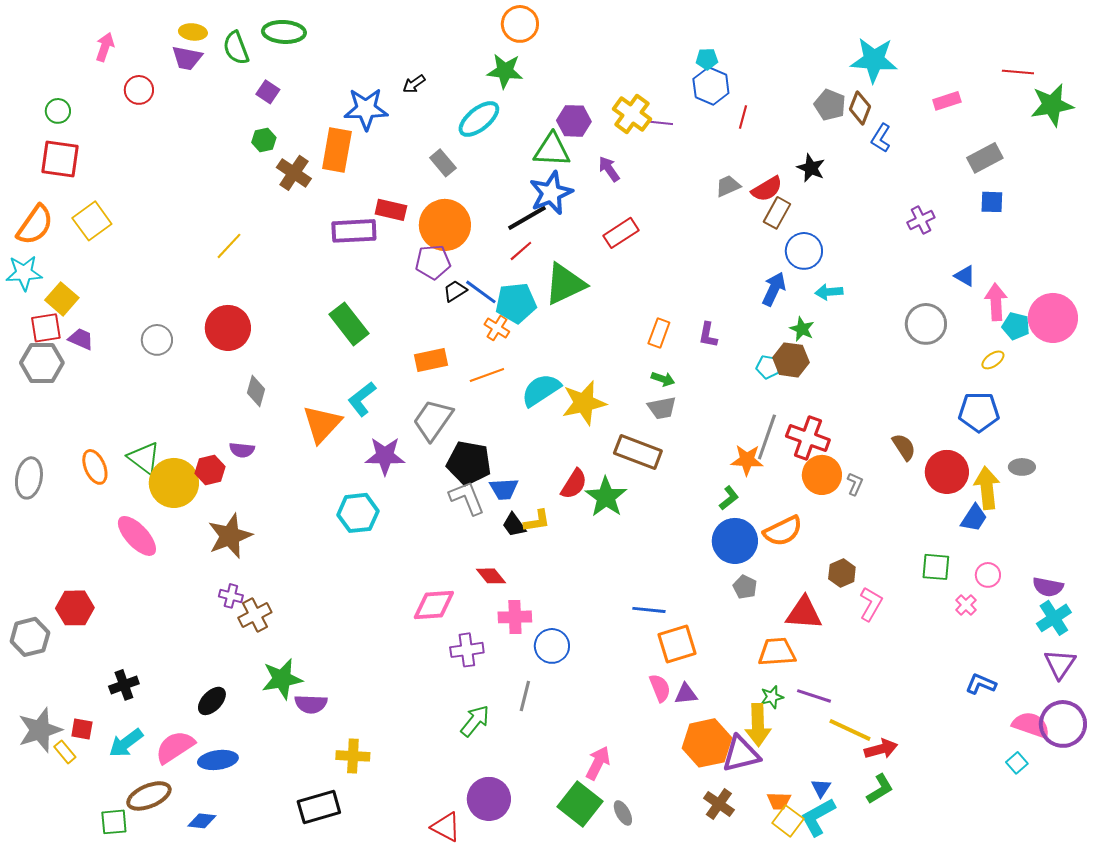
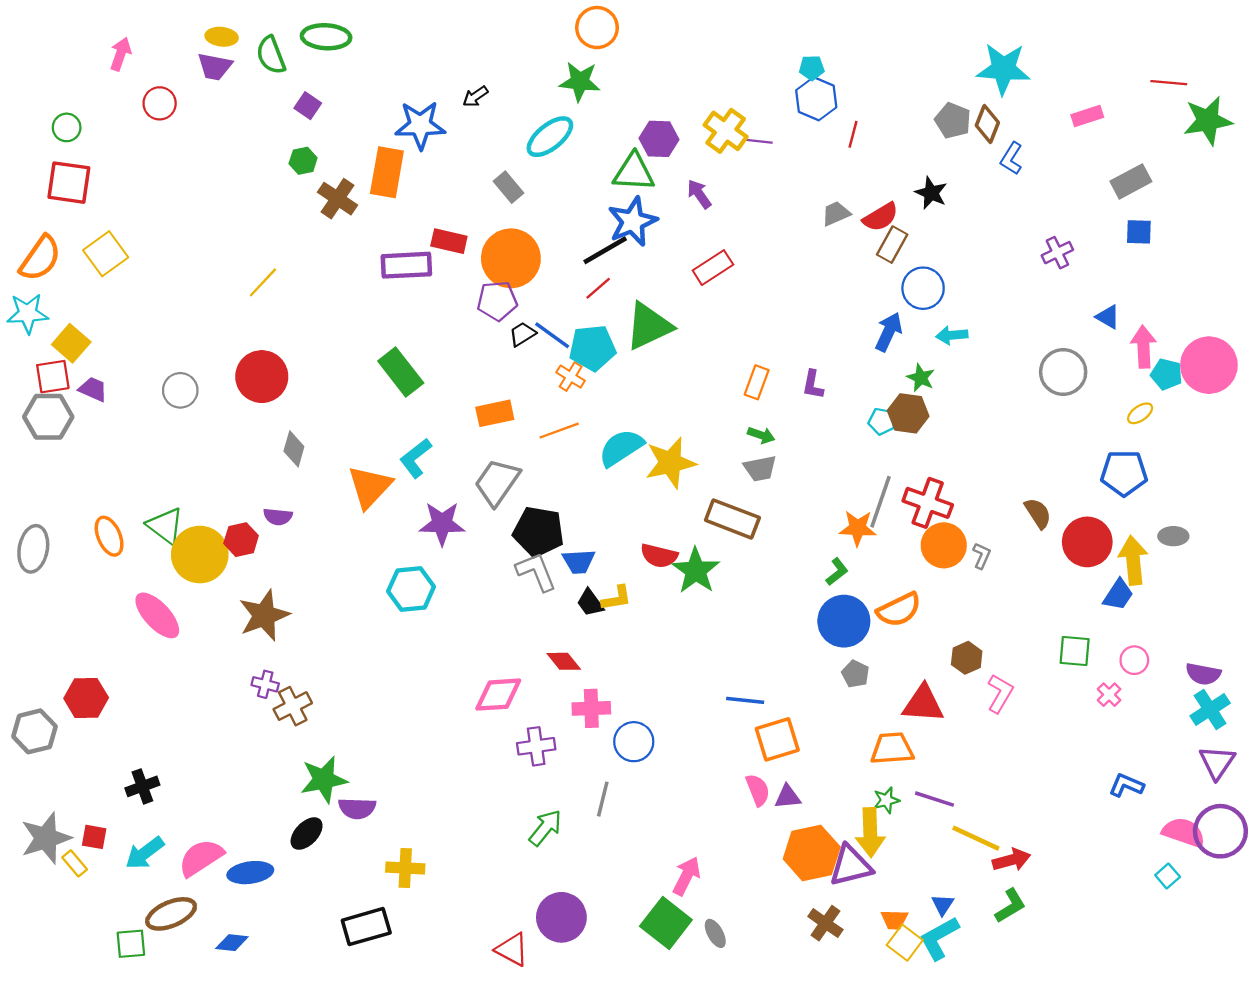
red semicircle: (574, 484) -> (659, 556), turned 72
black ellipse: (212, 701) -> (307, 834), moved

